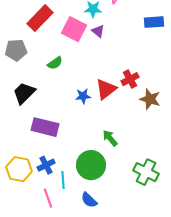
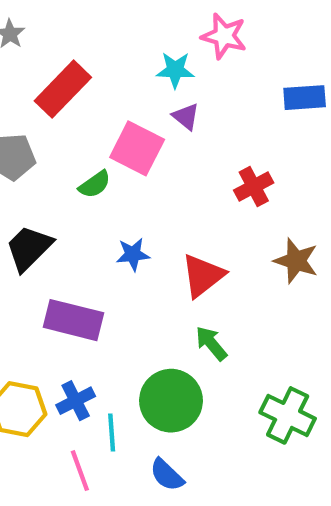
pink square: (74, 29) -> (137, 148), moved
red cross: (130, 79) -> (254, 187), moved
red triangle: (106, 89) -> (203, 276), moved
blue star: (83, 96) -> (133, 254), moved

